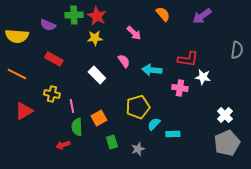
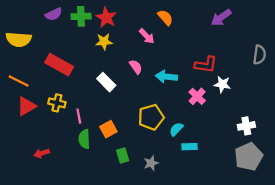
orange semicircle: (163, 14) -> (165, 17), moved
purple semicircle: (48, 25) -> (54, 14), moved, turned -49
red rectangle: (54, 59) -> (59, 65), size x1.4
pink cross: (180, 88) -> (197, 96), turned 35
red triangle: (24, 111) -> (26, 106), moved
white cross: (225, 115) -> (246, 126), turned 35
cyan semicircle: (154, 124) -> (176, 129), moved
red arrow: (63, 145) -> (42, 153), moved

